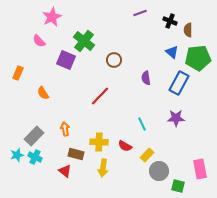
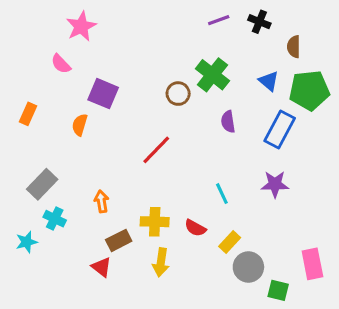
black cross: (170, 21) -> (259, 22), moved
green cross: (84, 41) -> (212, 75), moved
orange semicircle: (43, 93) -> (80, 125), moved, turned 48
gray rectangle: (34, 136) -> (42, 184), moved
brown rectangle: (76, 154) -> (119, 240), turned -42
cyan cross: (35, 157) -> (55, 219), moved

